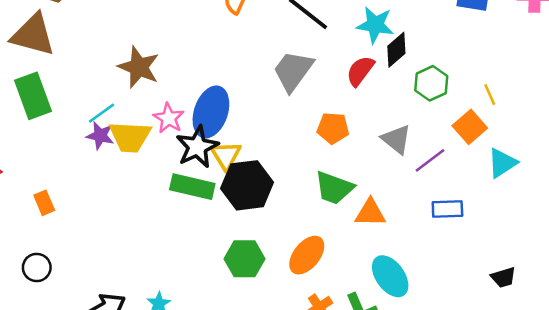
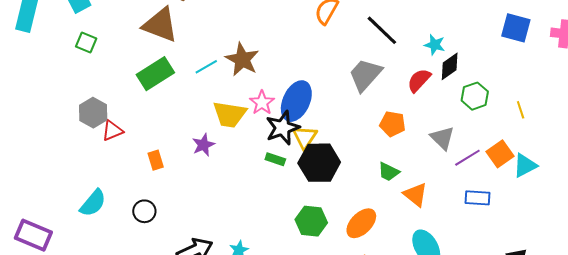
cyan star: (375, 25) -> (435, 45), size x0.7
green rectangle: (33, 96) -> (155, 74), turned 72
cyan line: (101, 113) -> (206, 67), moved
orange square: (470, 127) -> (500, 154), moved
purple star: (100, 136) -> (203, 145), moved, turned 30
green rectangle: (192, 187) -> (275, 159), size x0.6
green trapezoid: (334, 188) -> (389, 172), size x0.7
orange triangle: (370, 213) -> (415, 195), turned 32

